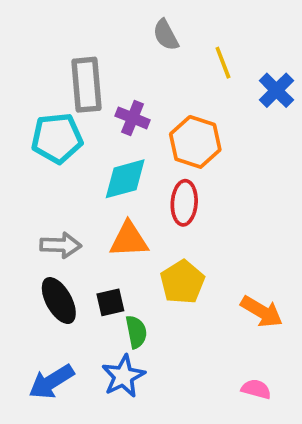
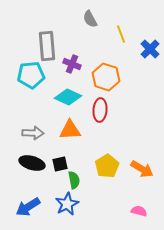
cyan diamond: (125, 179) -> (68, 97), turned 40
yellow pentagon: (182, 282) -> (107, 166), moved
black ellipse: (59, 301) -> (32, 163), turned -45

